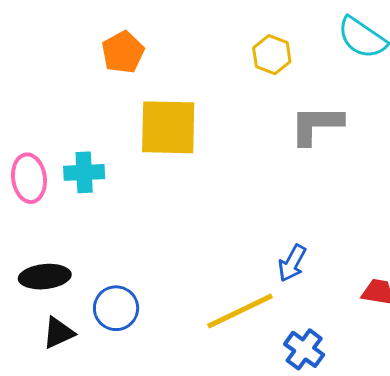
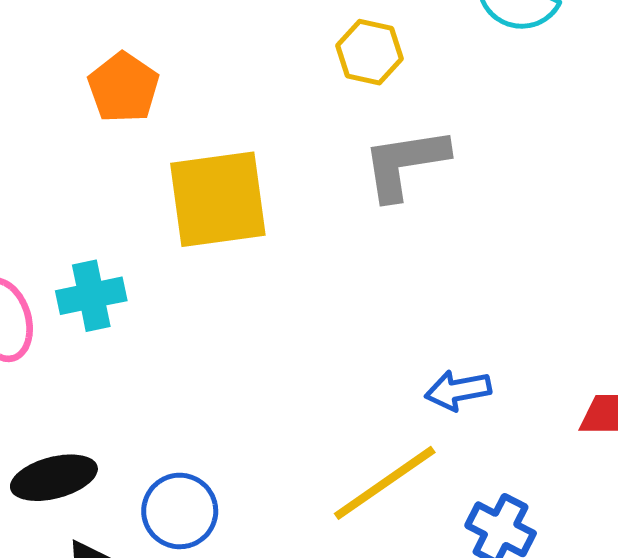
gray L-shape: (316, 125) -> (405, 163), moved
blue arrow: (292, 263) -> (458, 390), turned 60

